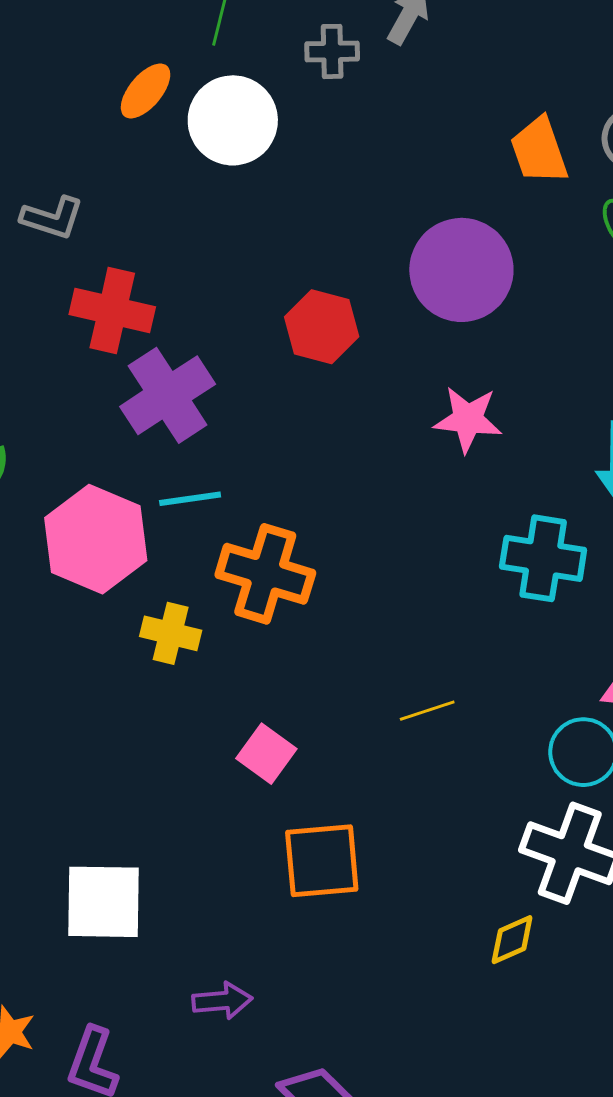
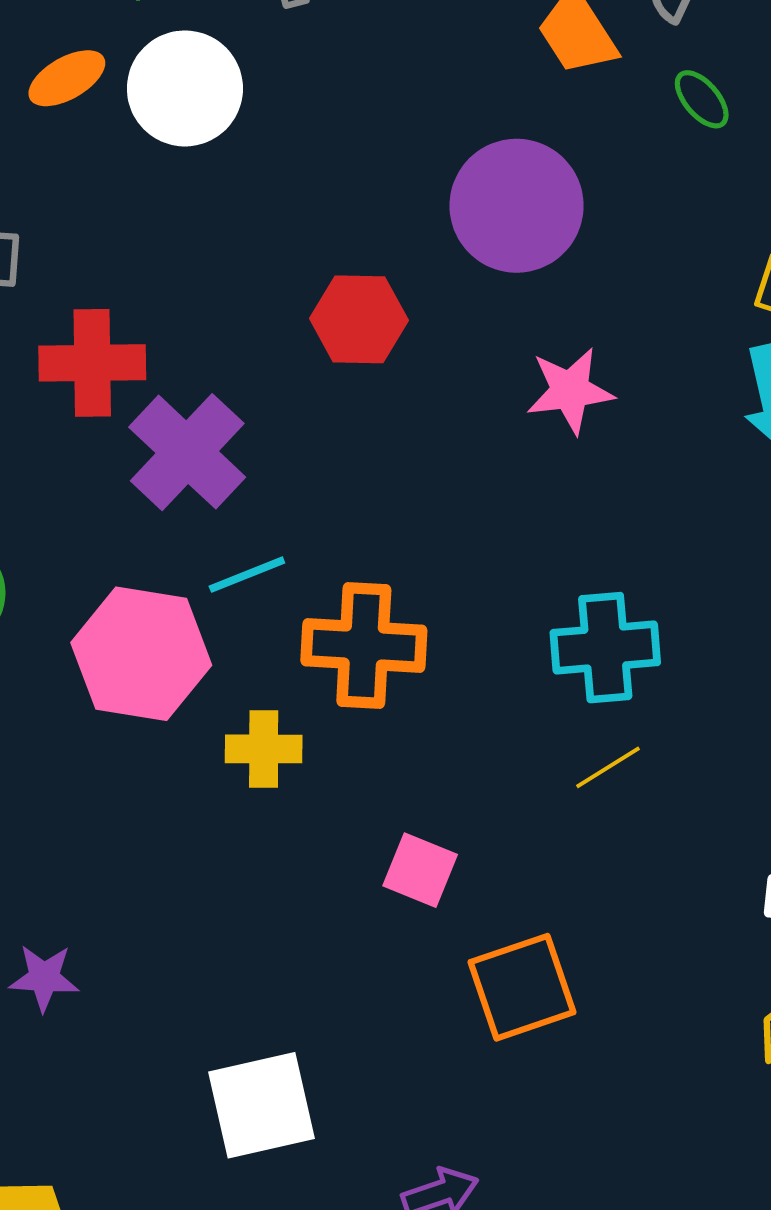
orange ellipse: (146, 91) -> (67, 78), turned 34
cyan cross: (543, 558) -> (605, 648), moved

